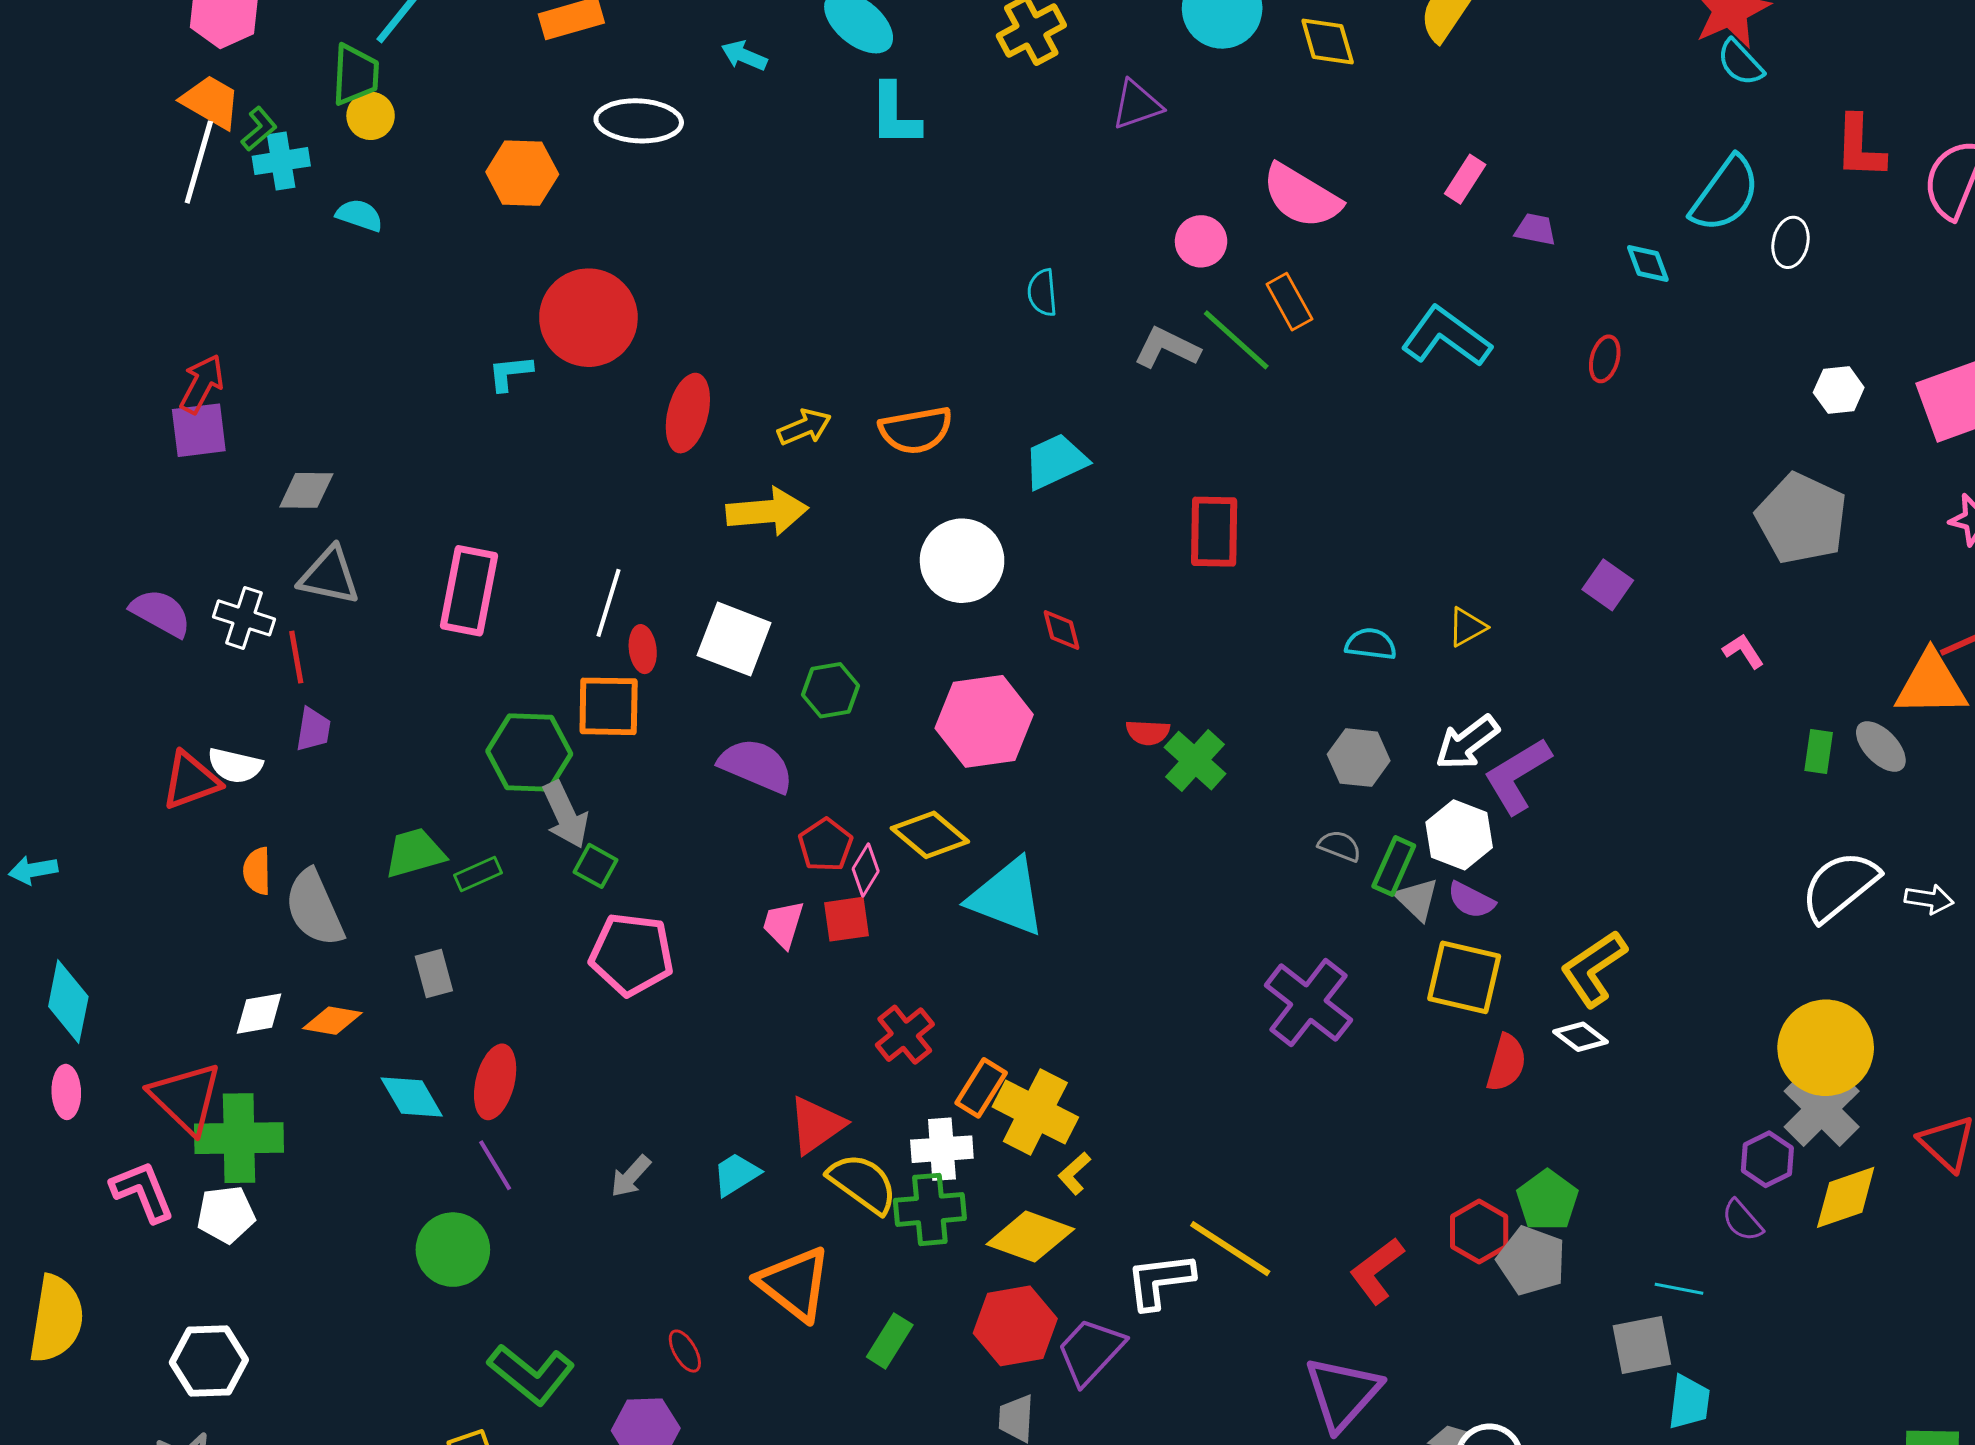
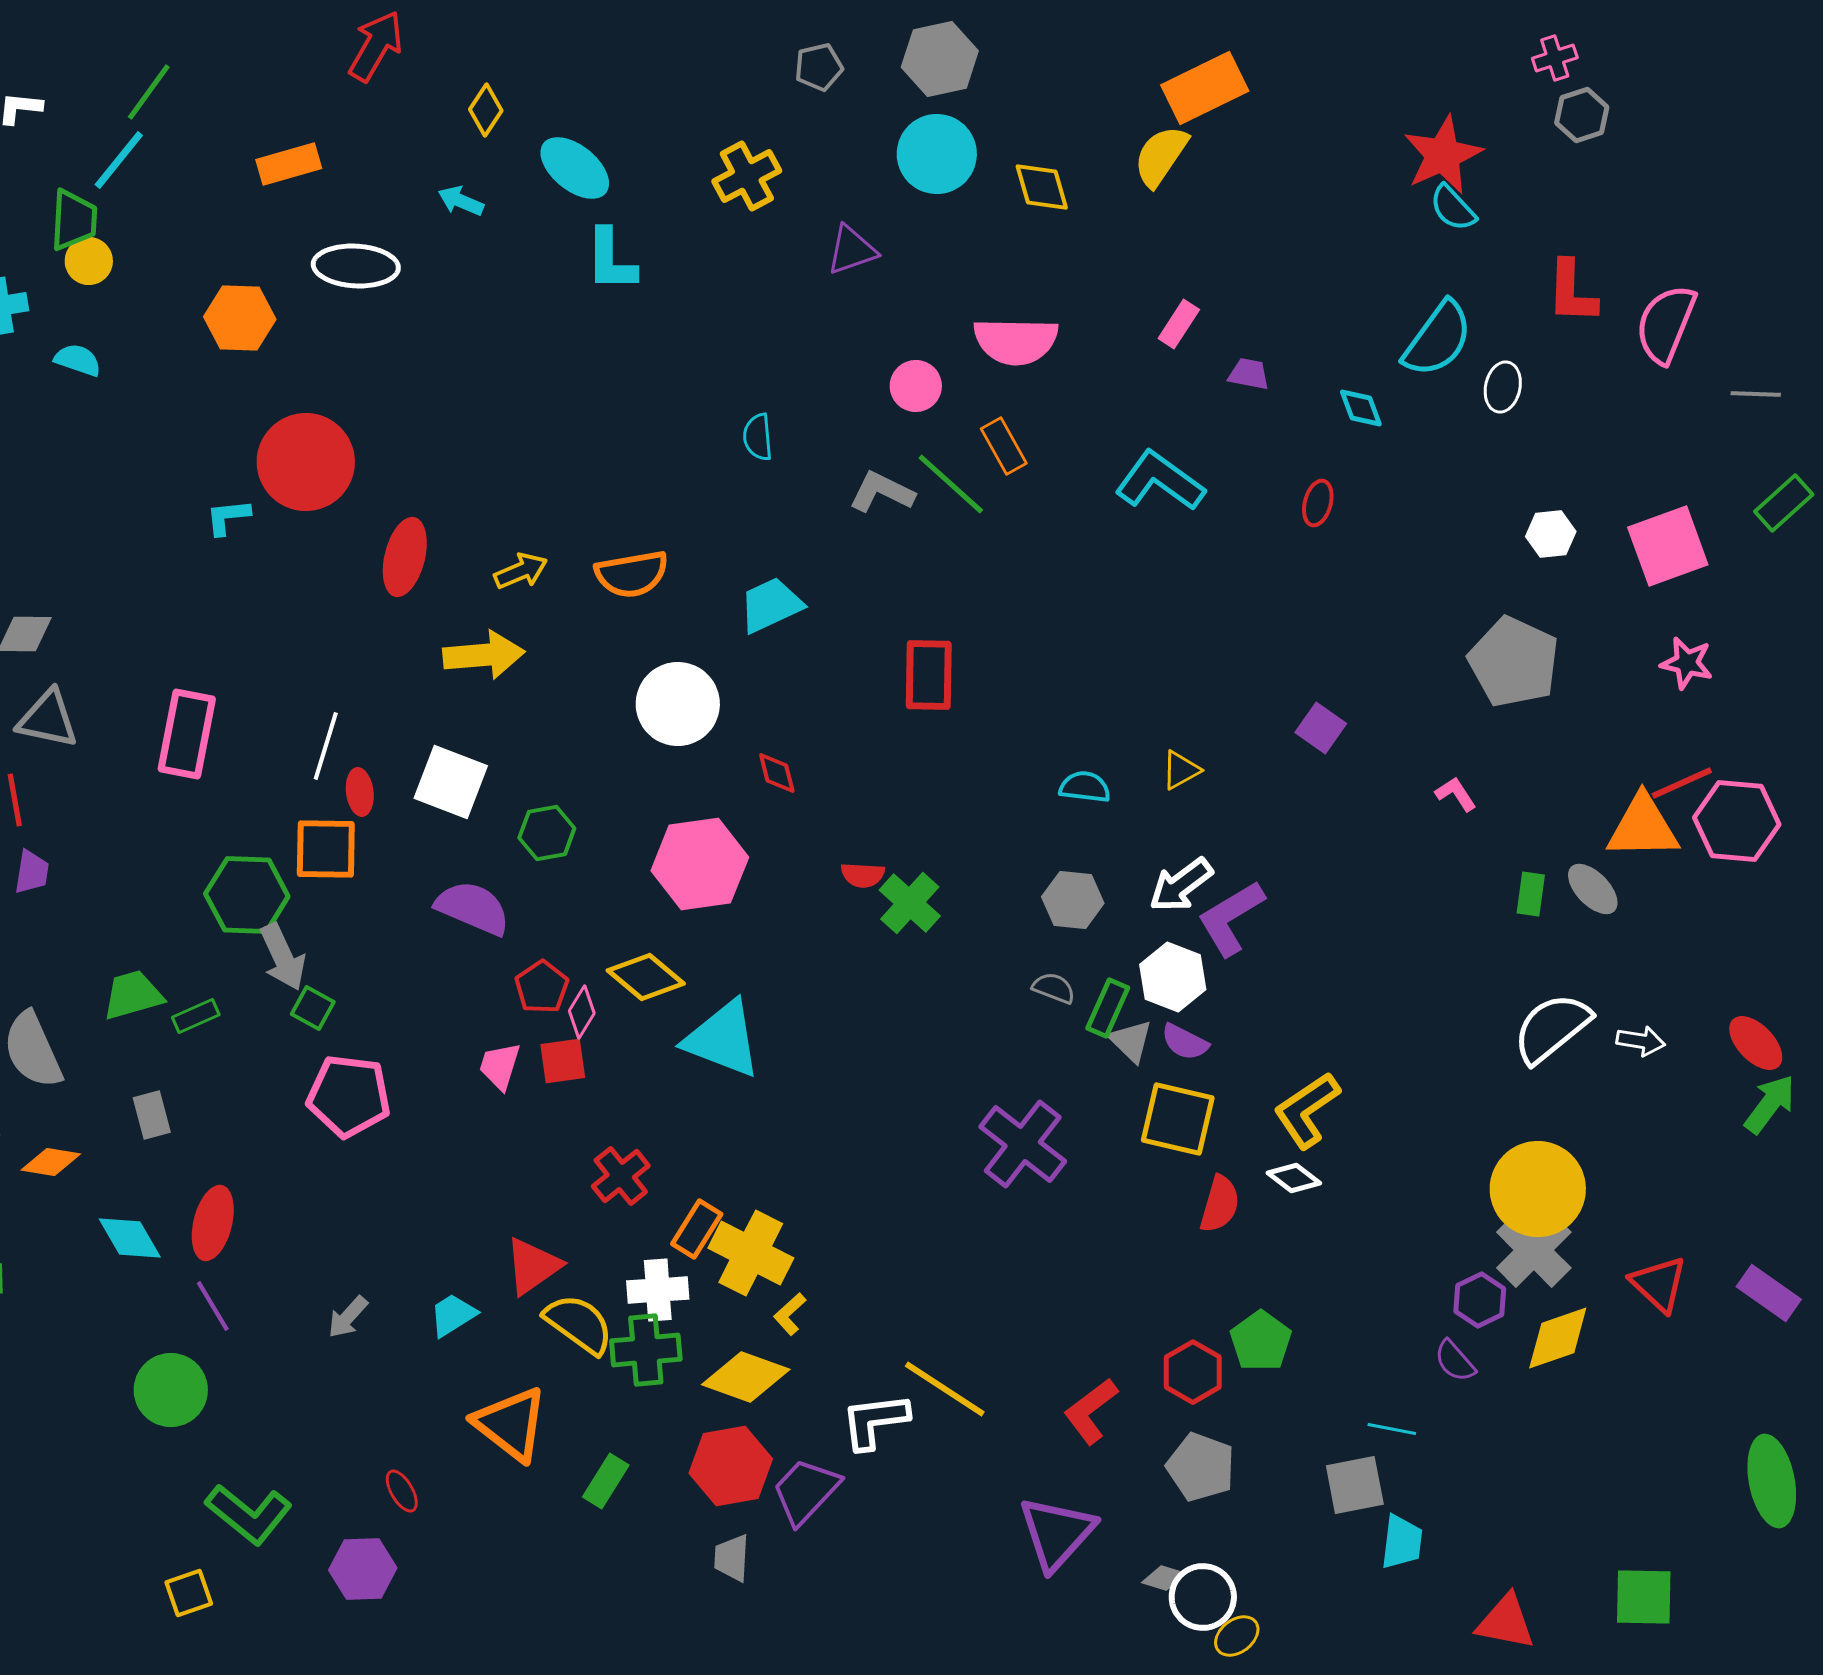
pink semicircle: (1301, 196) -> (1016, 341), turned -30
gray pentagon: (1531, 1261) -> (1201, 1467), moved

